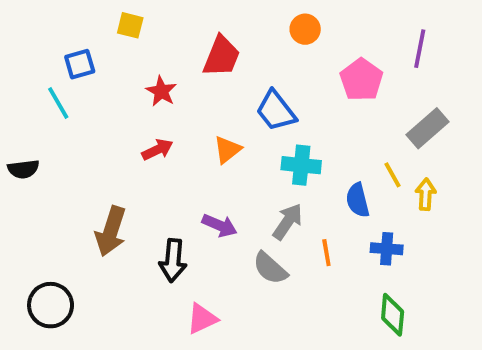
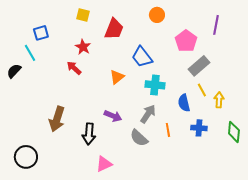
yellow square: (130, 25) -> (83, 15), moved
gray rectangle: (428, 128) -> (199, 66), moved
red arrow: (157, 150) -> (74, 68), moved, turned -112
black semicircle: (23, 169) -> (14, 71), moved, turned 140
green diamond: (393, 315) -> (234, 132), moved

